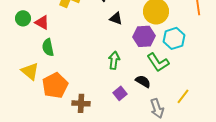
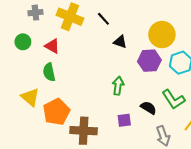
red triangle: (42, 22) -> (52, 46), moved
green L-shape: (158, 62) -> (173, 99), moved
purple square: (120, 93) -> (124, 120), turned 32
brown cross: (81, 103) -> (84, 131), size x1.4

